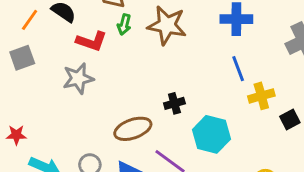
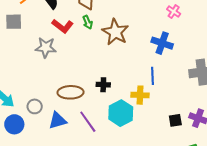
green arrow: (124, 24) -> (88, 22), turned -56
yellow cross: (261, 96) -> (140, 95), moved

